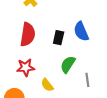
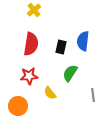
blue semicircle: (81, 31) -> (83, 41), turned 30
gray line: (87, 80) -> (93, 95), moved

